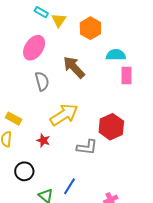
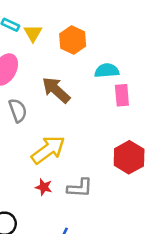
red hexagon: (111, 127) -> (129, 157), moved
red star: (43, 140) -> (44, 187), moved

